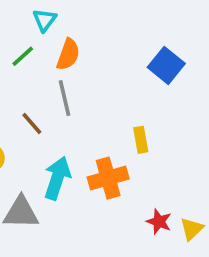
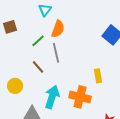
green line: (23, 56) -> (38, 41), moved
orange cross: (108, 178) -> (80, 97), turned 30

